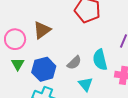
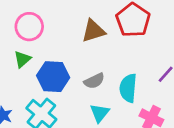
brown triangle: (42, 30) -> (93, 31), moved

